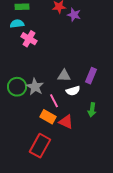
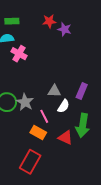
white semicircle: (73, 91) -> (63, 106), turned -40
green arrow: (92, 110) -> (83, 125), size x1.6
red triangle: (66, 122) -> (65, 138), moved

